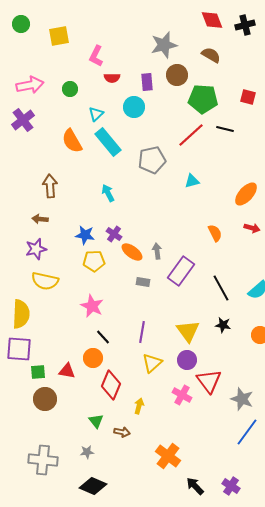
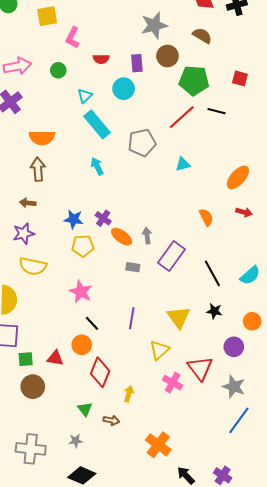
pink L-shape: (96, 56) -> (73, 38), moved
orange semicircle: (72, 141) -> (42, 138), moved, turned -60
cyan arrow: (108, 193) -> (97, 166), moved
purple circle: (187, 360) -> (234, 347), moved
yellow triangle: (152, 363) -> (159, 350), moved

